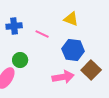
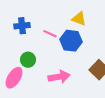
blue hexagon: (73, 50) -> (71, 41), moved
pink arrow: (63, 77) -> (59, 77), moved

